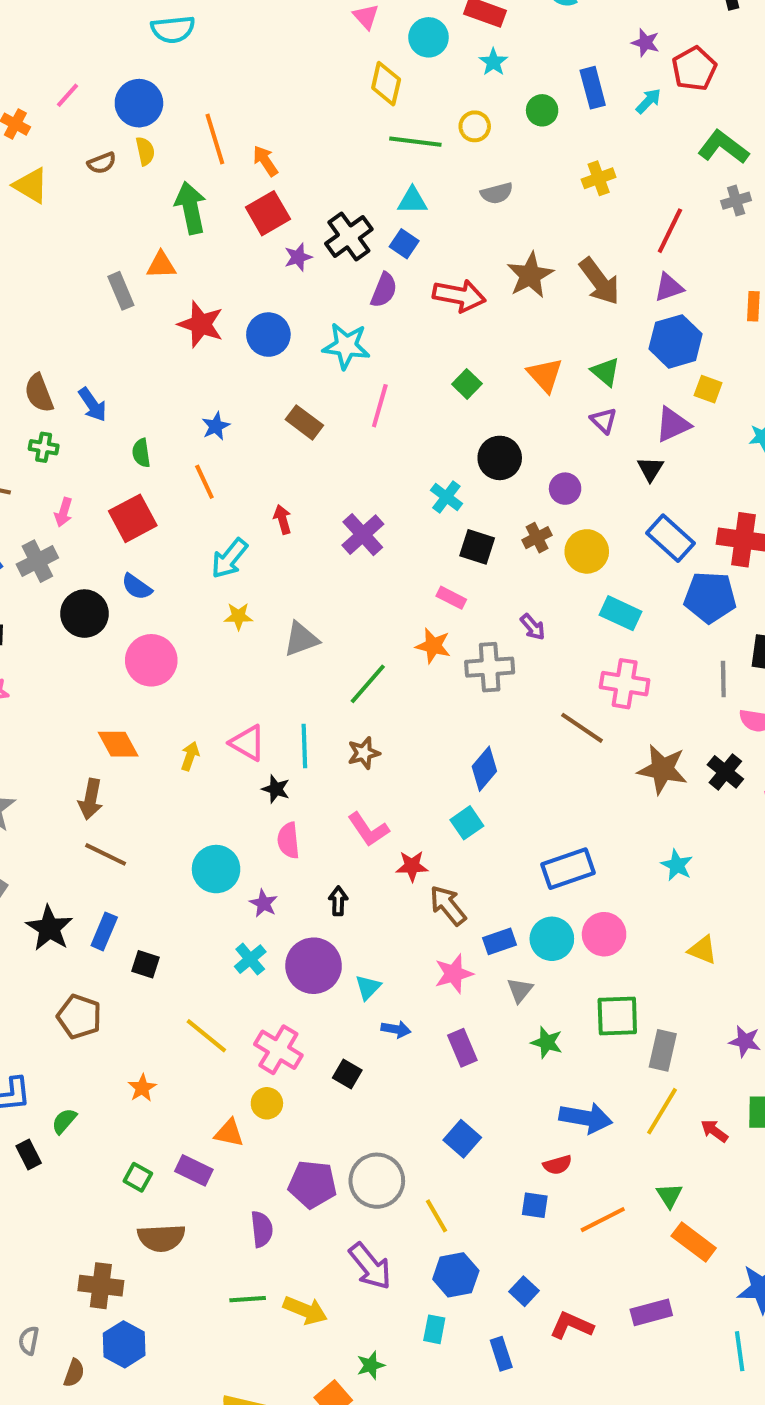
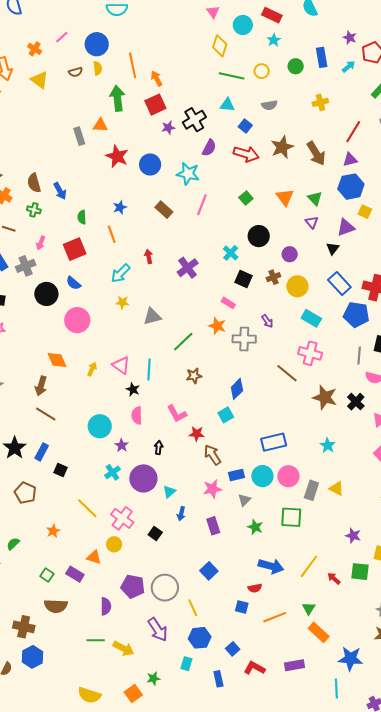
blue square: (404, 244) -> (245, 126), moved
brown star: (364, 753) -> (194, 376), moved
blue arrow: (396, 1029) -> (181, 514), turned 88
gray rectangle: (663, 1050) -> (311, 490), moved

